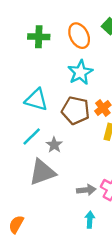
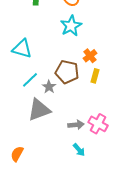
cyan triangle: (36, 100) -> (22, 49), moved
brown pentagon: (76, 110) -> (67, 72), moved
cyan arrow: (90, 220) -> (79, 150), turned 136

